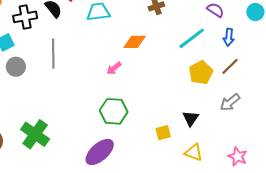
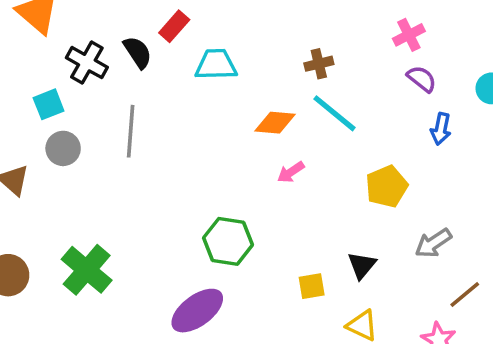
black cross: (25, 17) -> (87, 63), turned 35
cyan line: (192, 38) -> (335, 113), moved, turned 72
brown line: (230, 66) -> (465, 294), moved
pink arrow: (114, 68) -> (291, 172), moved

